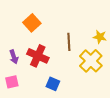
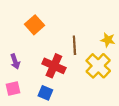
red cross: (38, 56) -> (54, 66), moved
blue square: (53, 84) -> (45, 93), moved

